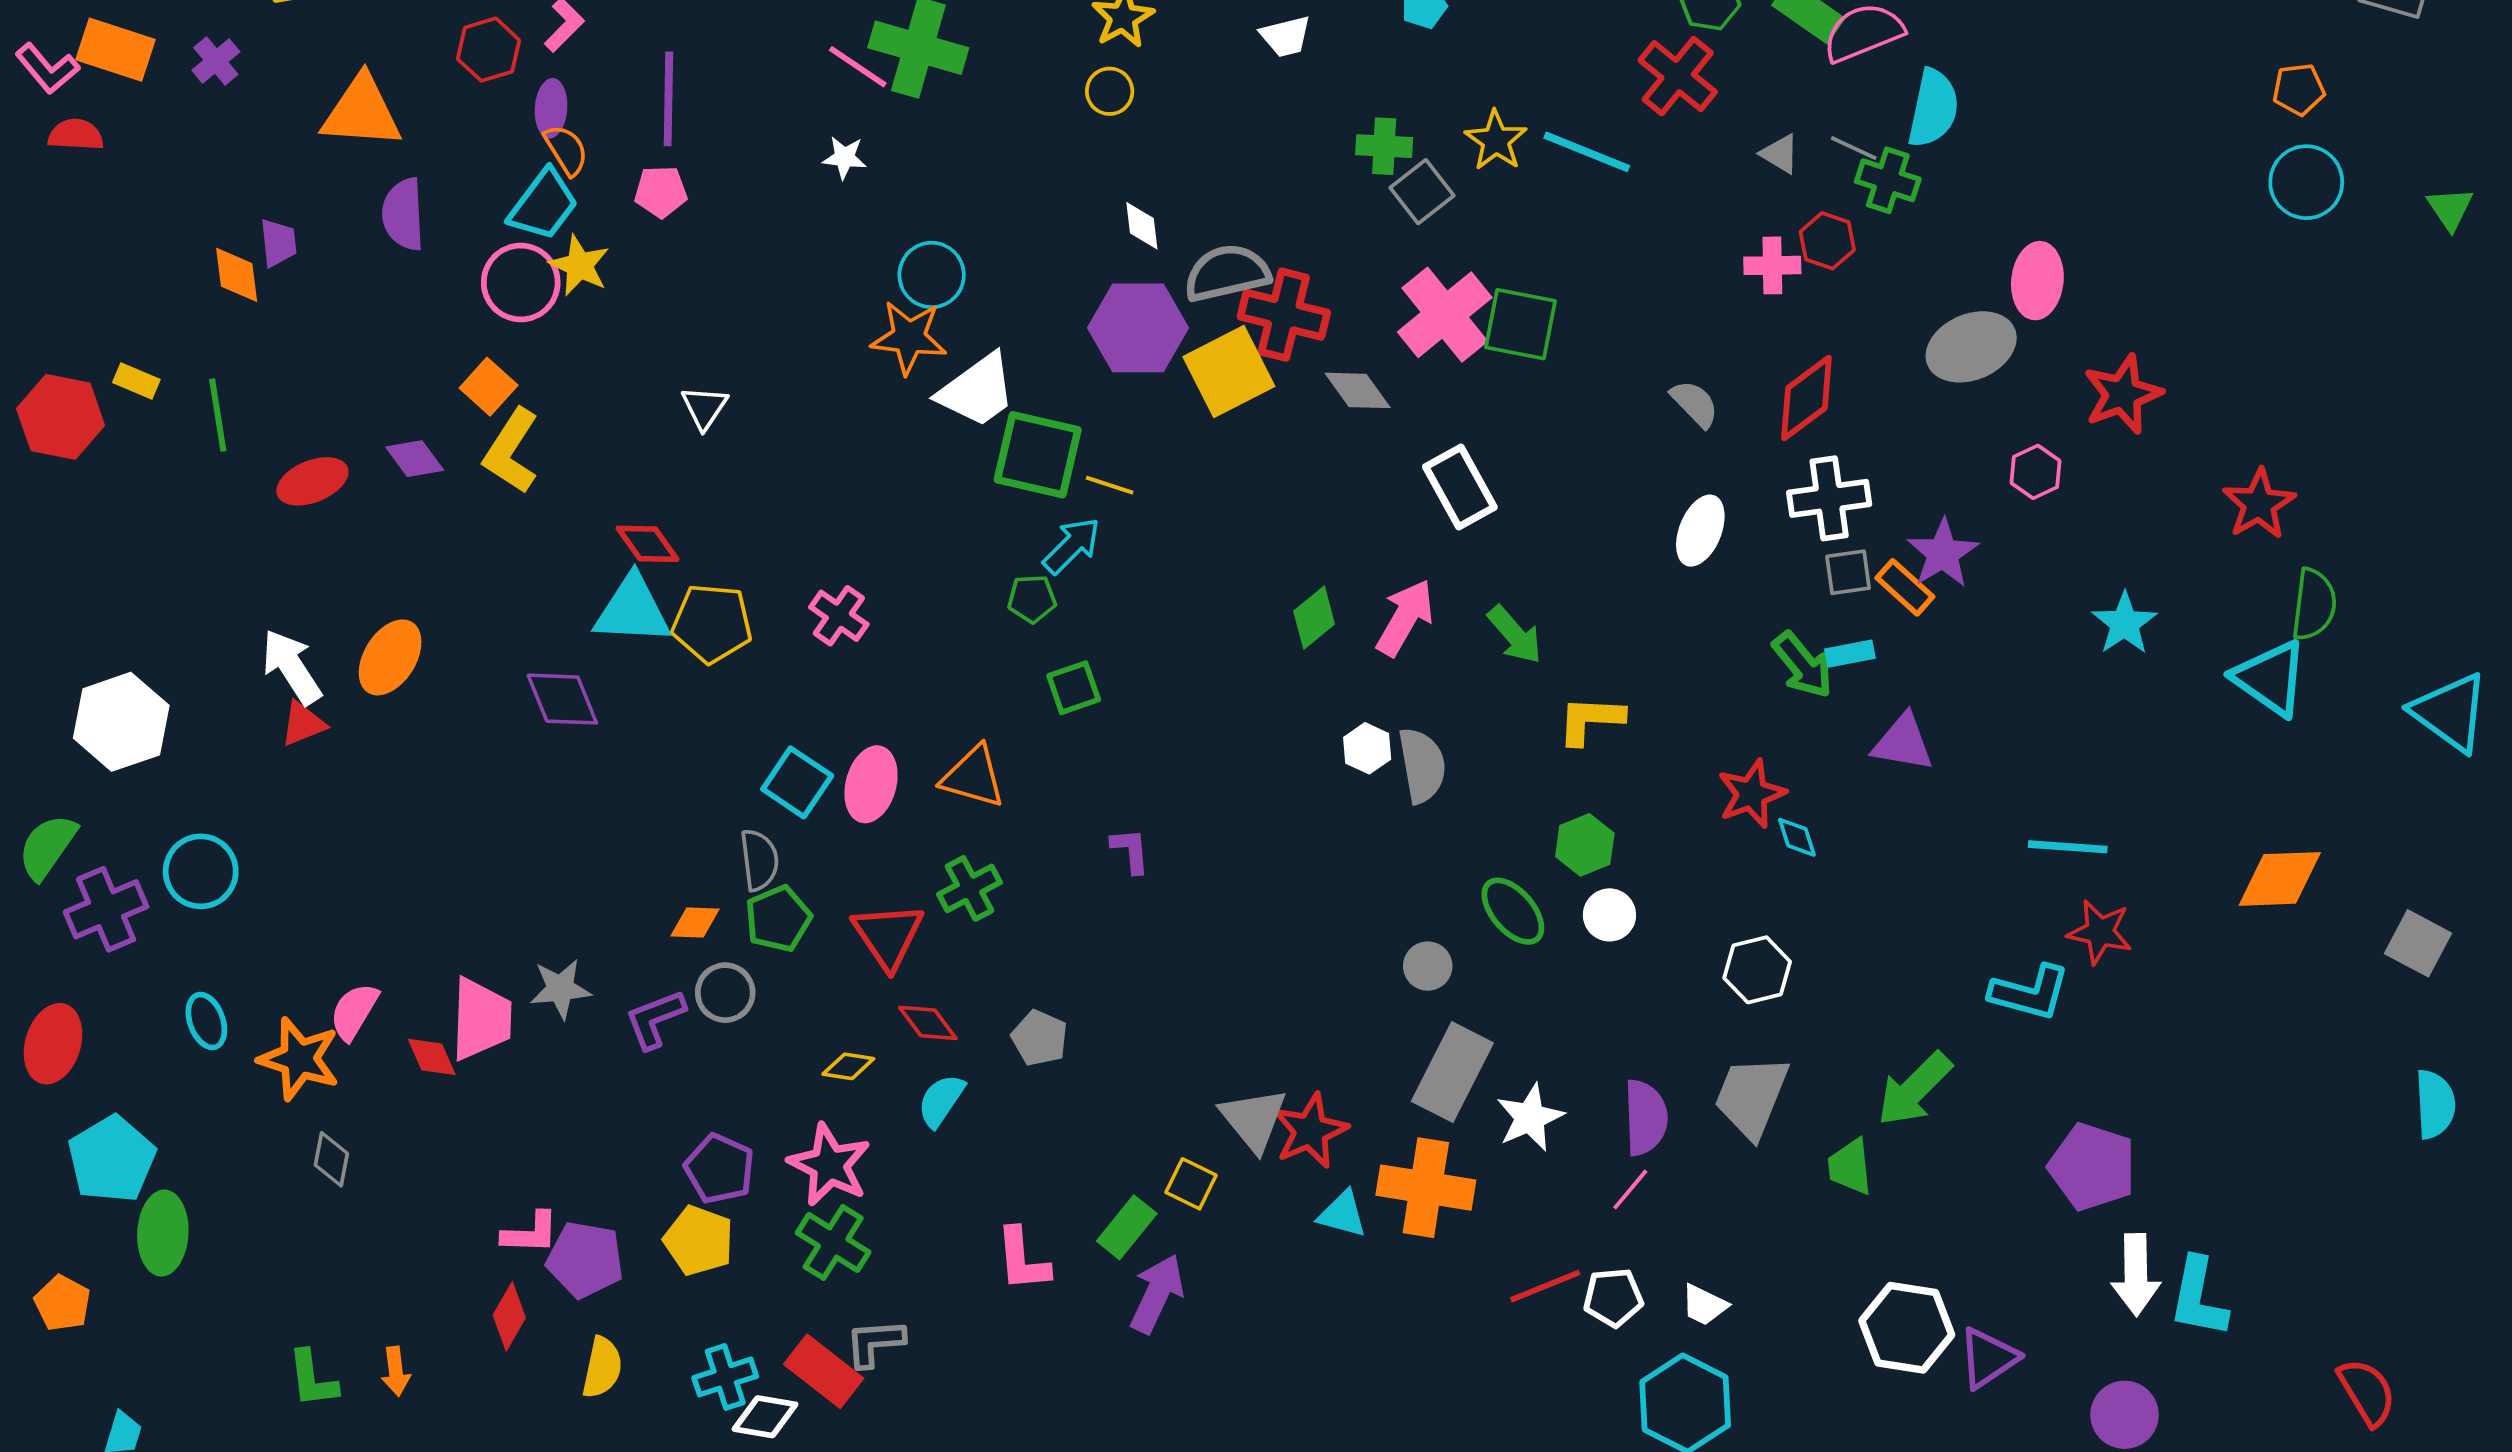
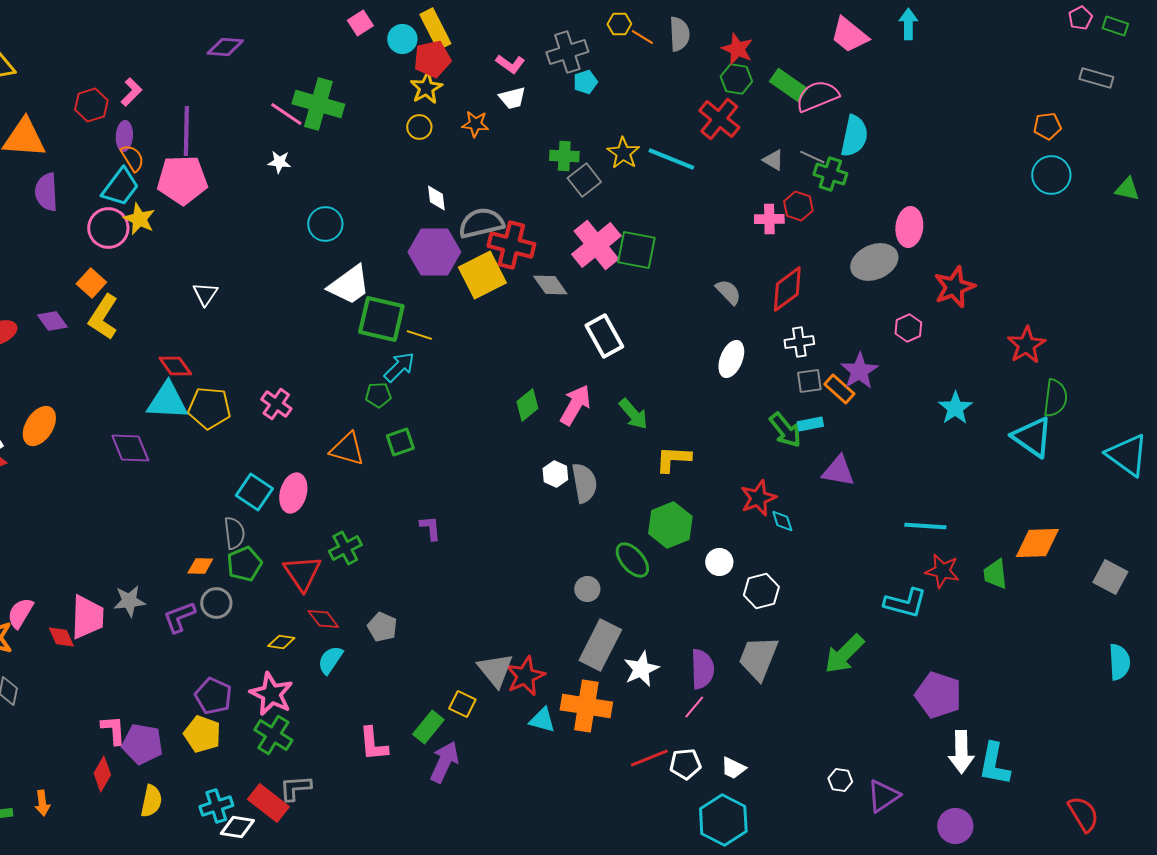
pink pentagon: (661, 192) -> (182, 180), size x1.8
green triangle: (2450, 209) -> (1127, 189), turned -44
orange star: (909, 337) -> (475, 124), moved, size x0.7
white cross: (1829, 498) -> (799, 342), size x0.7
orange triangle: (973, 777) -> (347, 449), moved
green hexagon: (1585, 845) -> (670, 525), size x1.4
white circle: (1609, 915) -> (719, 562), moved
green trapezoid: (1850, 1167) -> (995, 574), moved
pink L-shape: (530, 1233) -> (113, 730), turned -96
white hexagon: (1907, 1328) -> (840, 780), size x0.5

